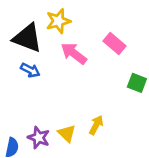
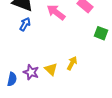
blue arrow: (30, 70) -> (25, 24), turned -88

